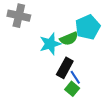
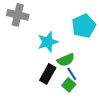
green semicircle: (69, 39) -> (66, 60), moved
black rectangle: (65, 68) -> (48, 74), moved

